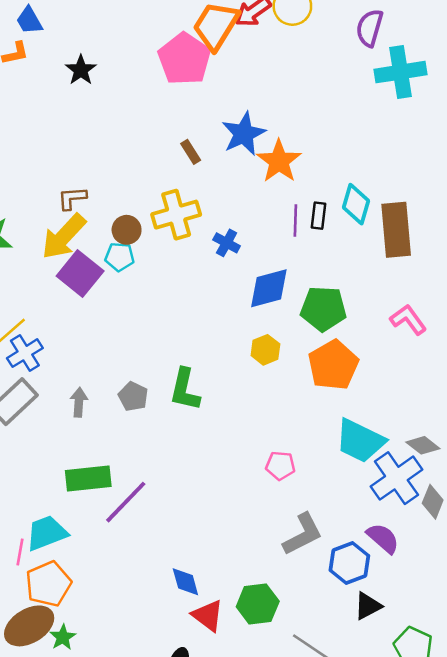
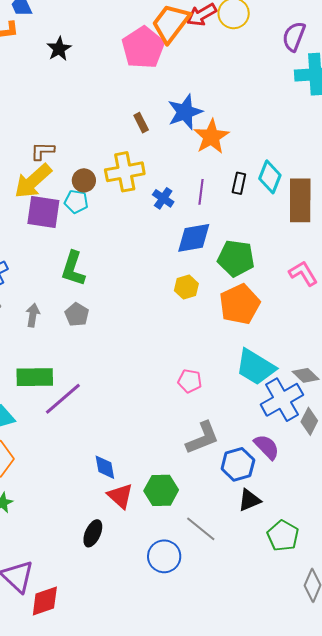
purple line: (295, 221) -> (201, 192), moved
purple square: (80, 274) -> (43, 212), turned -36
green L-shape: (185, 390) -> (73, 269), moved

